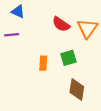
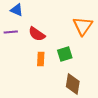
red semicircle: (61, 24) -> (37, 34), moved

